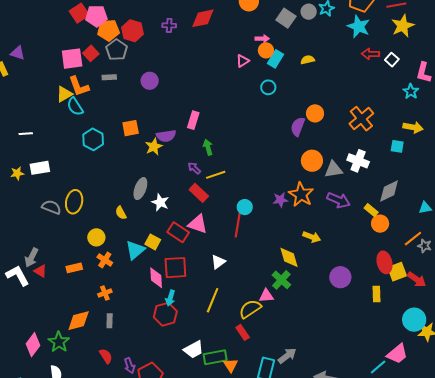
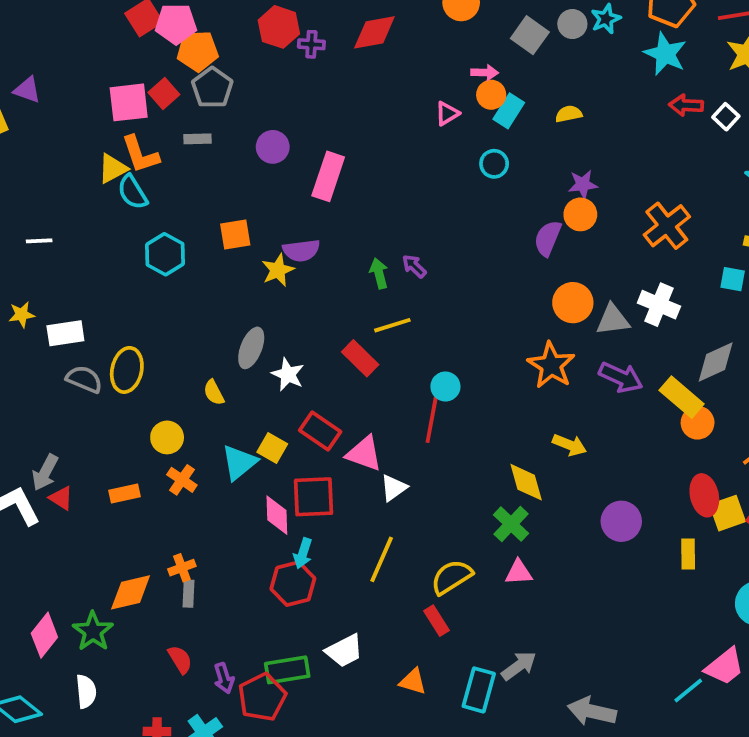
red hexagon: (132, 31) -> (279, 27), moved
pink rectangle: (193, 120) -> (328, 176), moved, size x1.4
white rectangle: (40, 168) -> (65, 333), moved
purple arrow: (194, 168) -> (414, 266), moved
purple star: (280, 200) -> (583, 184), moved
yellow rectangle: (371, 210) -> (682, 397), size x1.6
pink triangle: (198, 224) -> (364, 453), moved
orange cross: (105, 293) -> (182, 568), moved
pink triangle: (266, 296) -> (519, 572), moved
green rectangle: (215, 357) -> (287, 670), moved
orange triangle: (231, 365) -> (413, 681), turned -42

